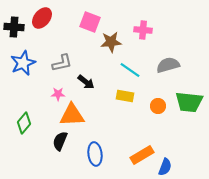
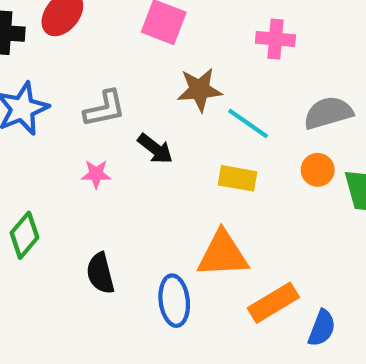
brown star: (111, 42) -> (200, 90), moved
orange circle: (158, 106) -> (318, 170), moved
orange triangle: (72, 115) -> (223, 254), moved
black semicircle: (60, 141) -> (100, 273), turned -36

